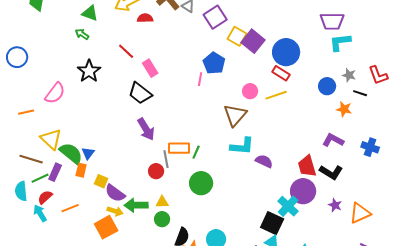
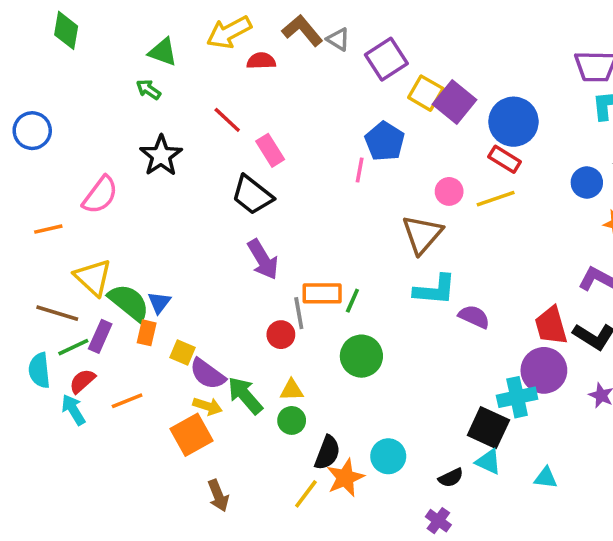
green arrow: (136, 205) -> (245, 395), turned 50
cyan cross: (288, 206) -> (517, 397), turned 35

